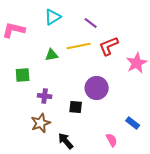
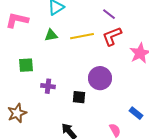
purple line: (91, 23) -> (109, 14), moved
green triangle: (52, 55) -> (51, 35), moved
brown star: (41, 123) -> (17, 113), moved

